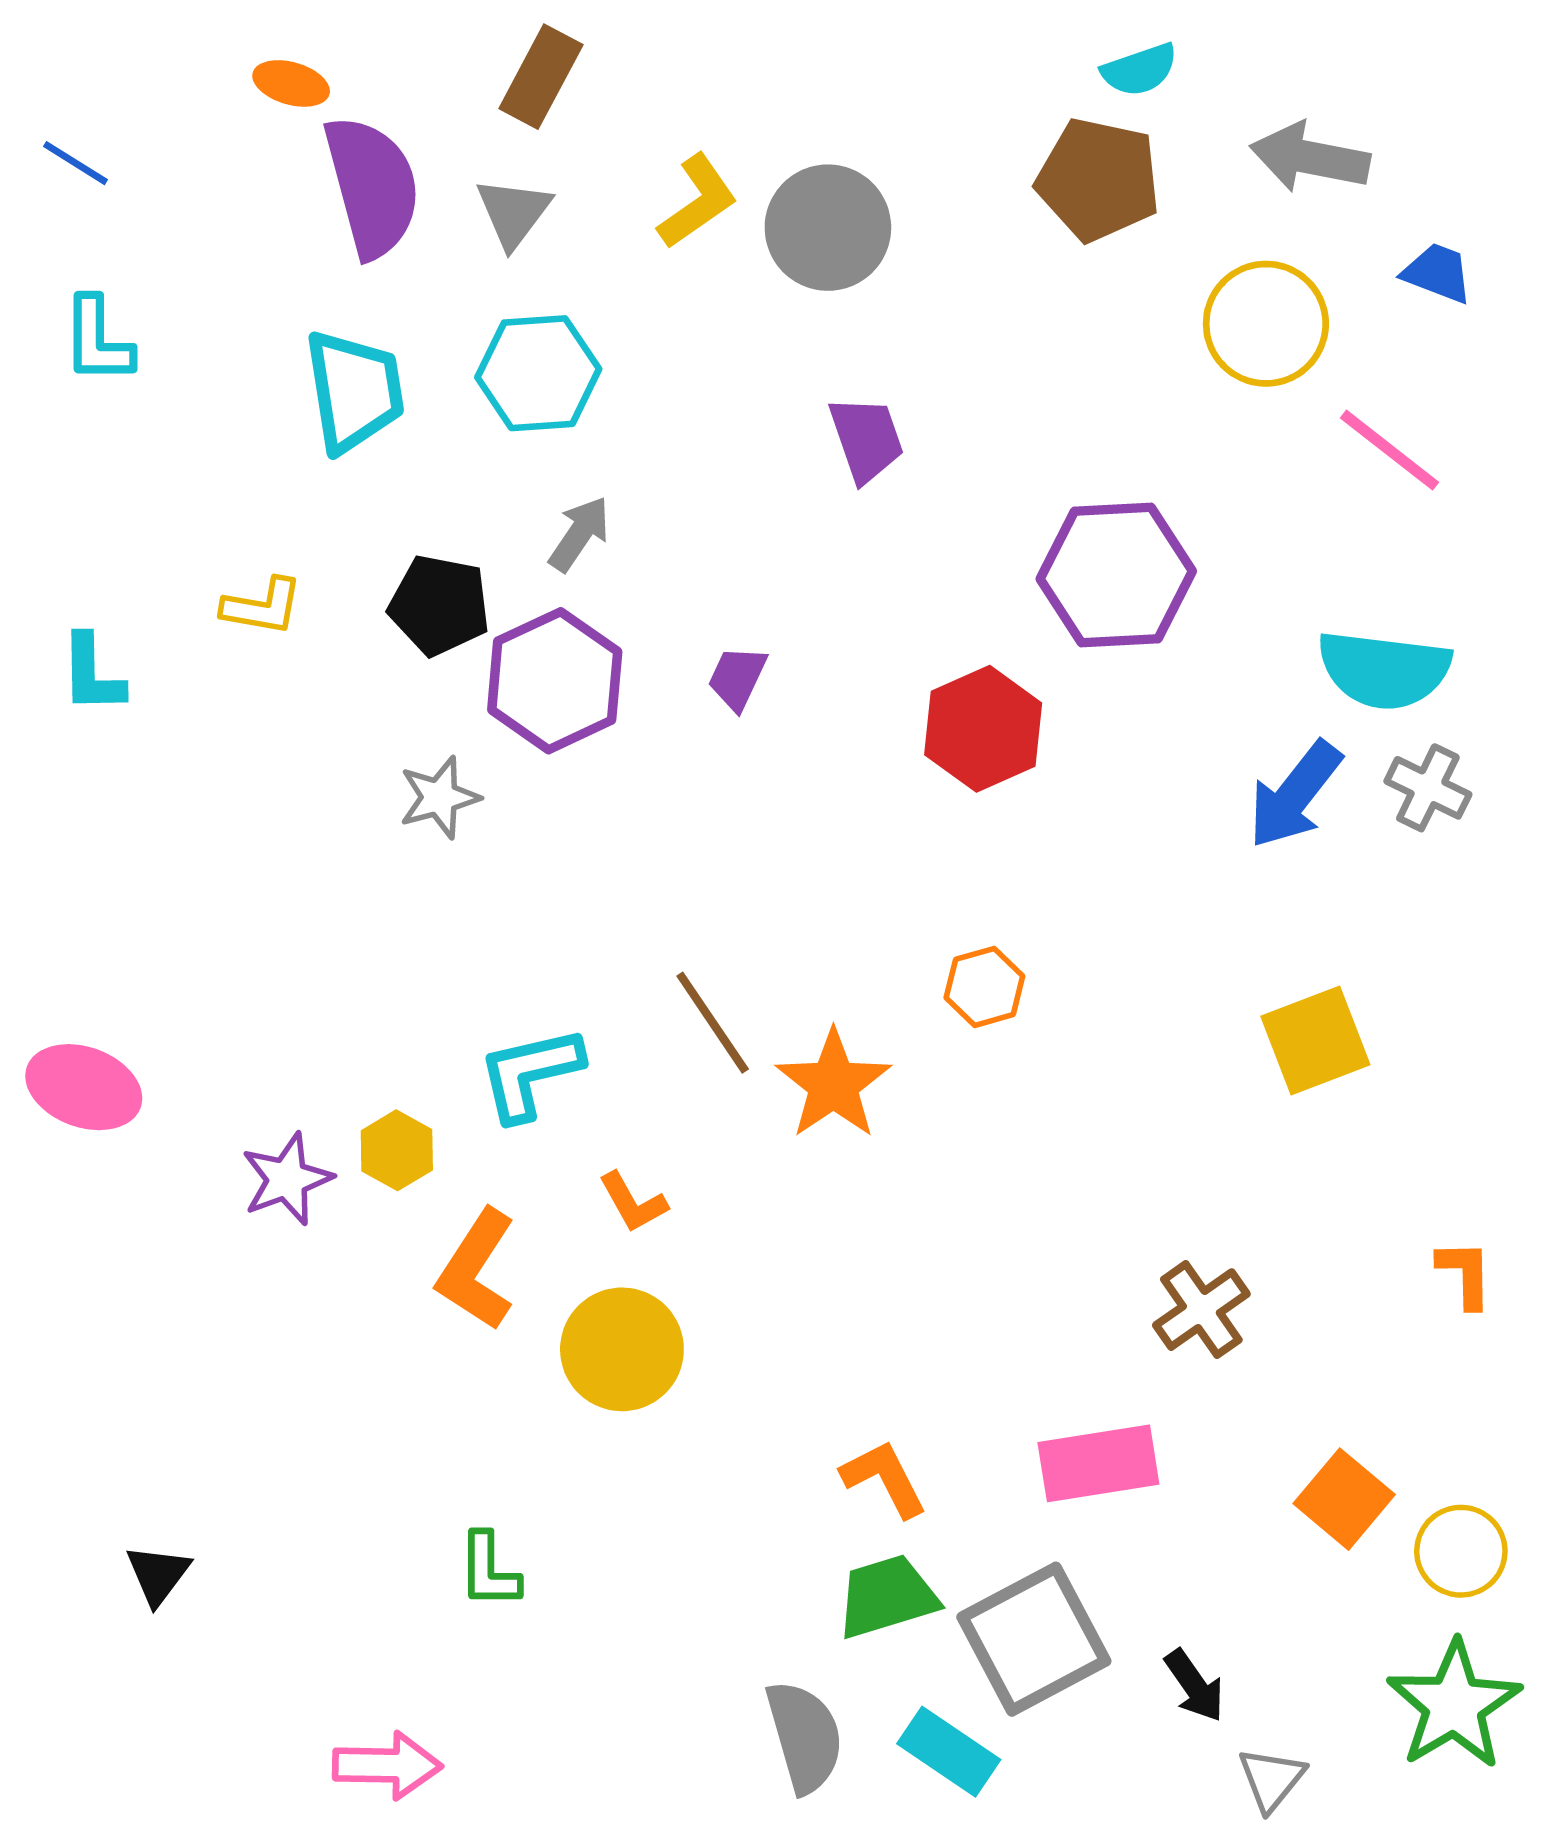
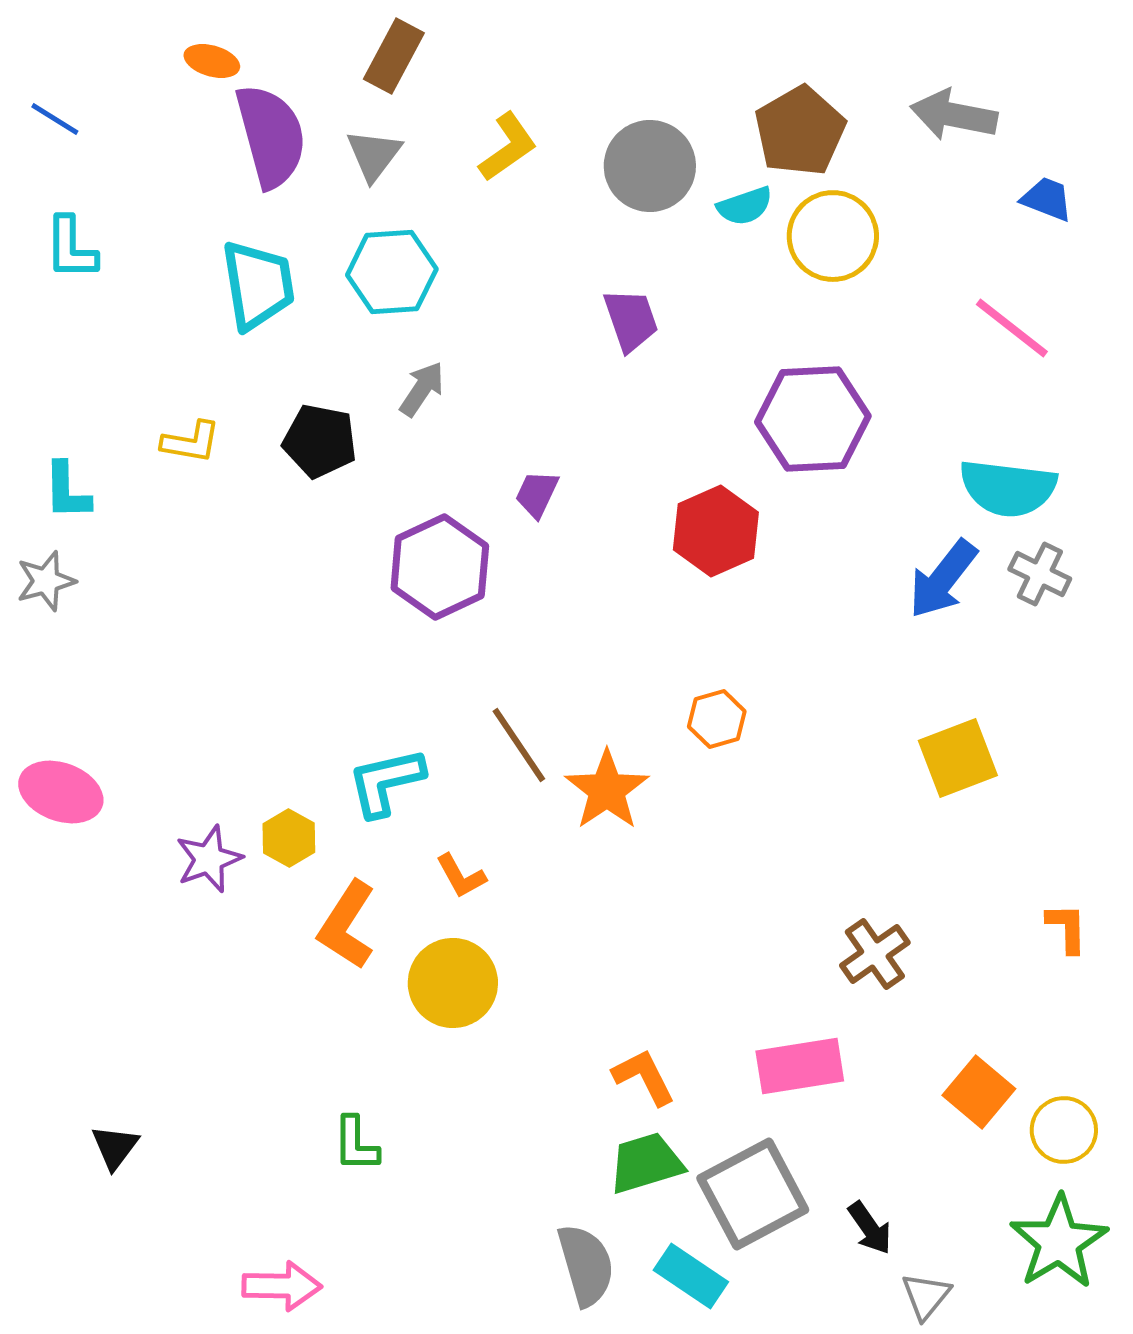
cyan semicircle: (1140, 70) -> (745, 206), moved
brown pentagon: (1098, 180) -> (800, 131), turned 30
gray circle: (828, 228) -> (650, 166), moved
yellow circle: (1266, 324) -> (833, 236), moved
purple hexagon: (555, 681) -> (440, 567), moved
gray star: (439, 797) -> (46, 581), moved

